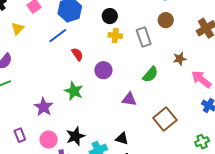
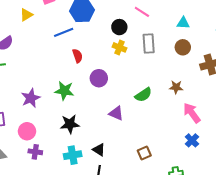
brown circle: (166, 20) -> (183, 47), moved
gray rectangle: (144, 37) -> (149, 43), moved
green star: (74, 91) -> (64, 91), turned -30
brown square: (165, 119) -> (144, 153), moved, size x0.6
black star: (75, 136) -> (70, 124), moved

